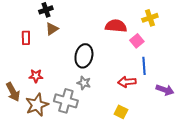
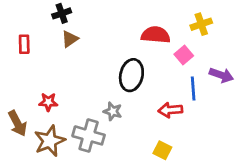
red rectangle: (26, 38) -> (24, 44), moved
black ellipse: (84, 56) -> (131, 75), moved
purple arrow: (165, 90) -> (221, 75), moved

